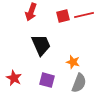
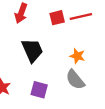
orange star: (73, 62) -> (77, 56), moved
gray semicircle: (79, 83) -> (75, 80), moved, turned 120

